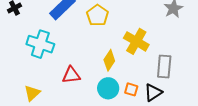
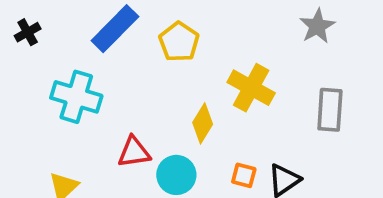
gray rectangle: (164, 66) -> (330, 110), moved
cyan circle: (108, 88) -> (176, 175), moved

